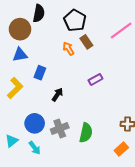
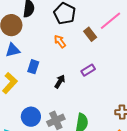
brown rectangle: (86, 42) -> (90, 34), moved
black arrow: (57, 95) -> (60, 81), moved

